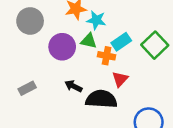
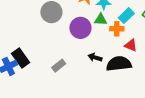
red triangle: (120, 79) -> (131, 45), turned -40

